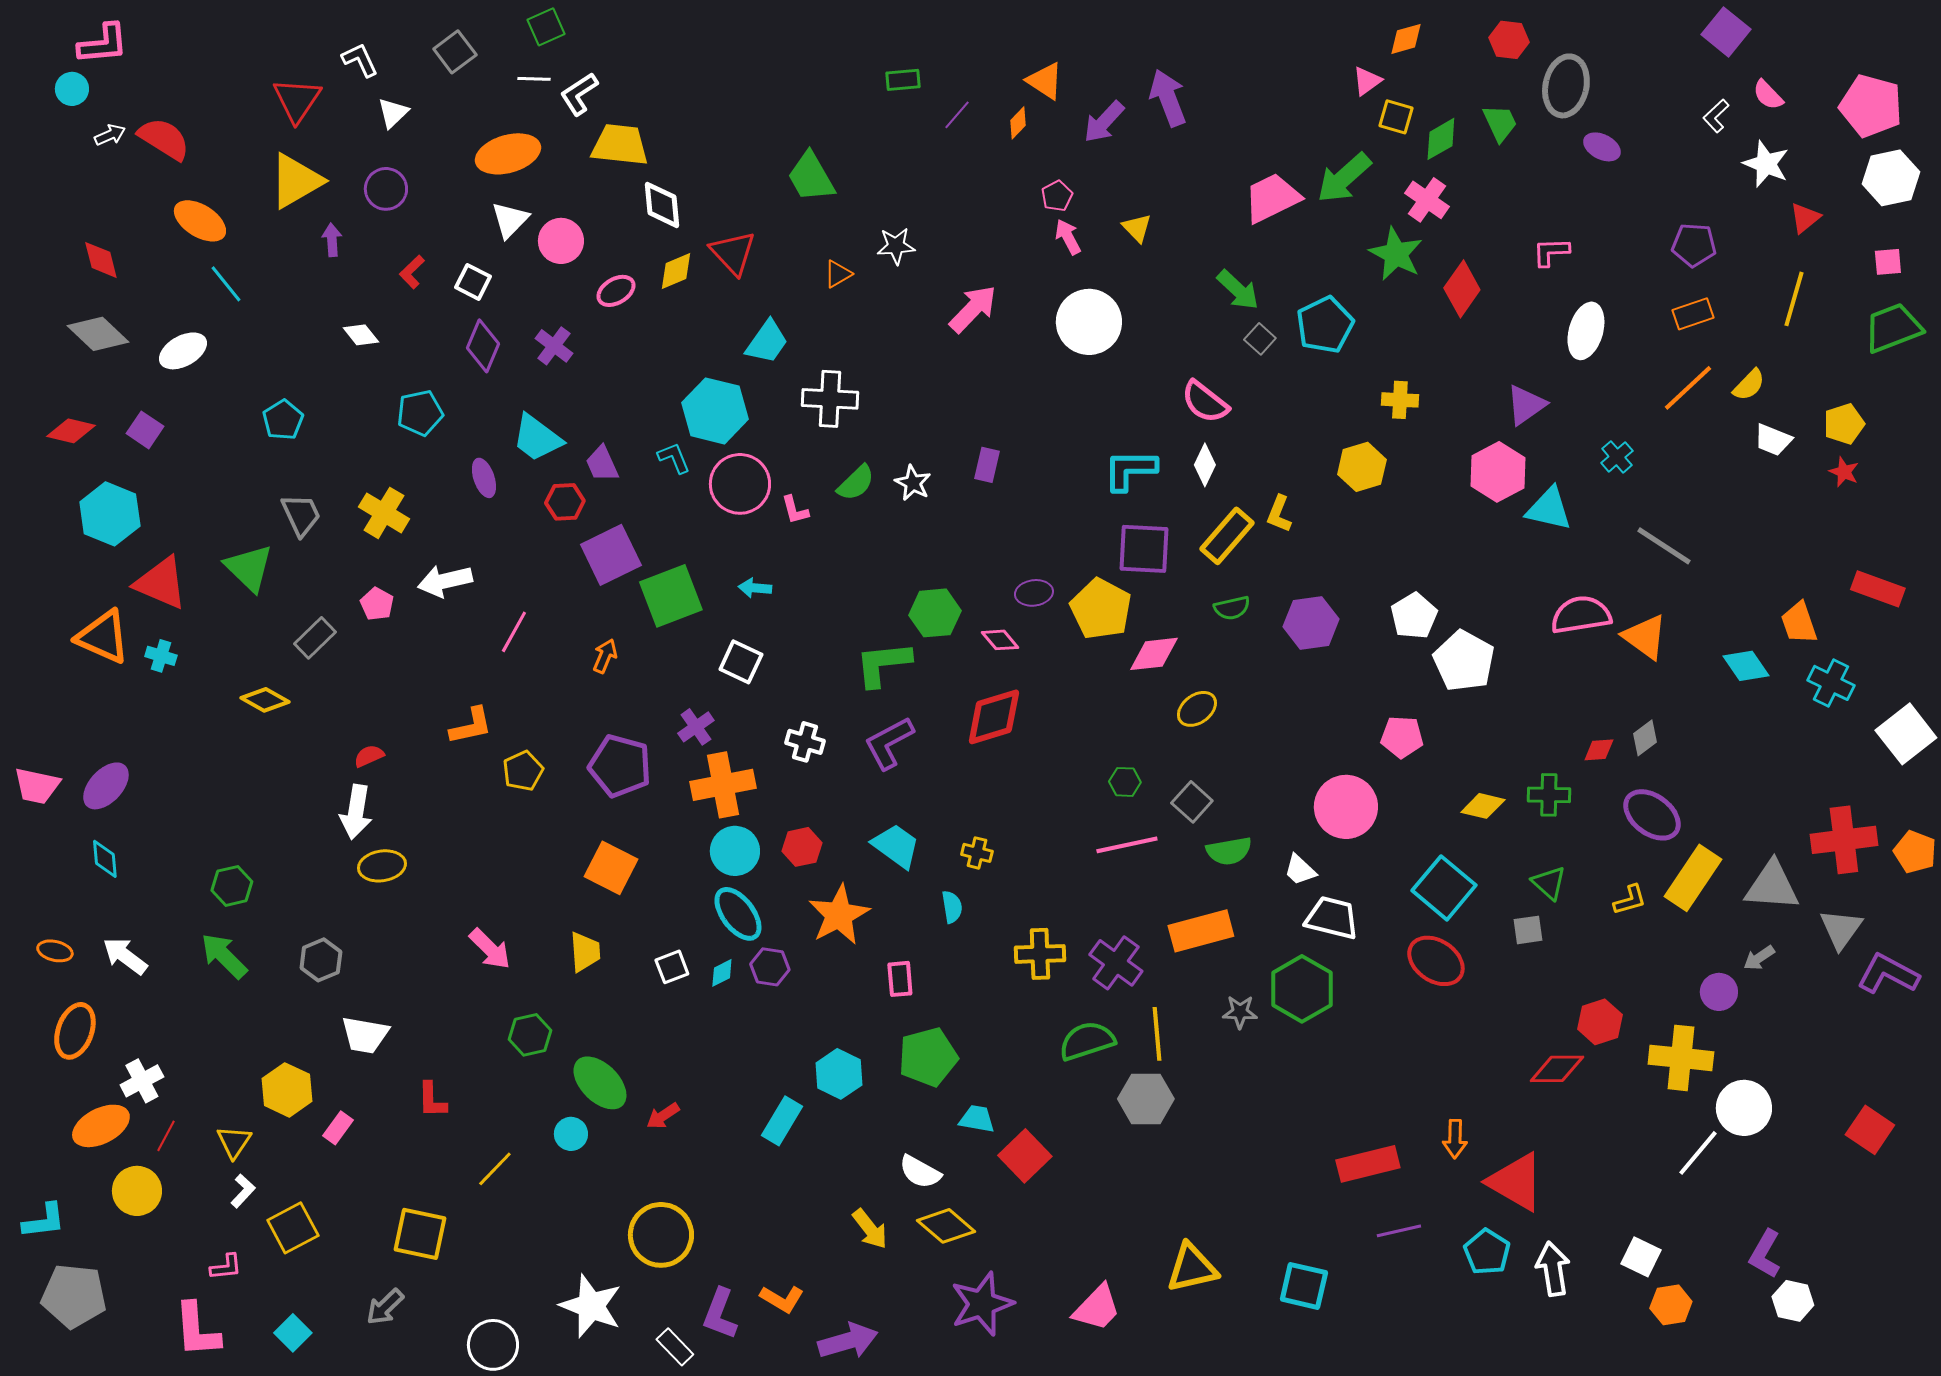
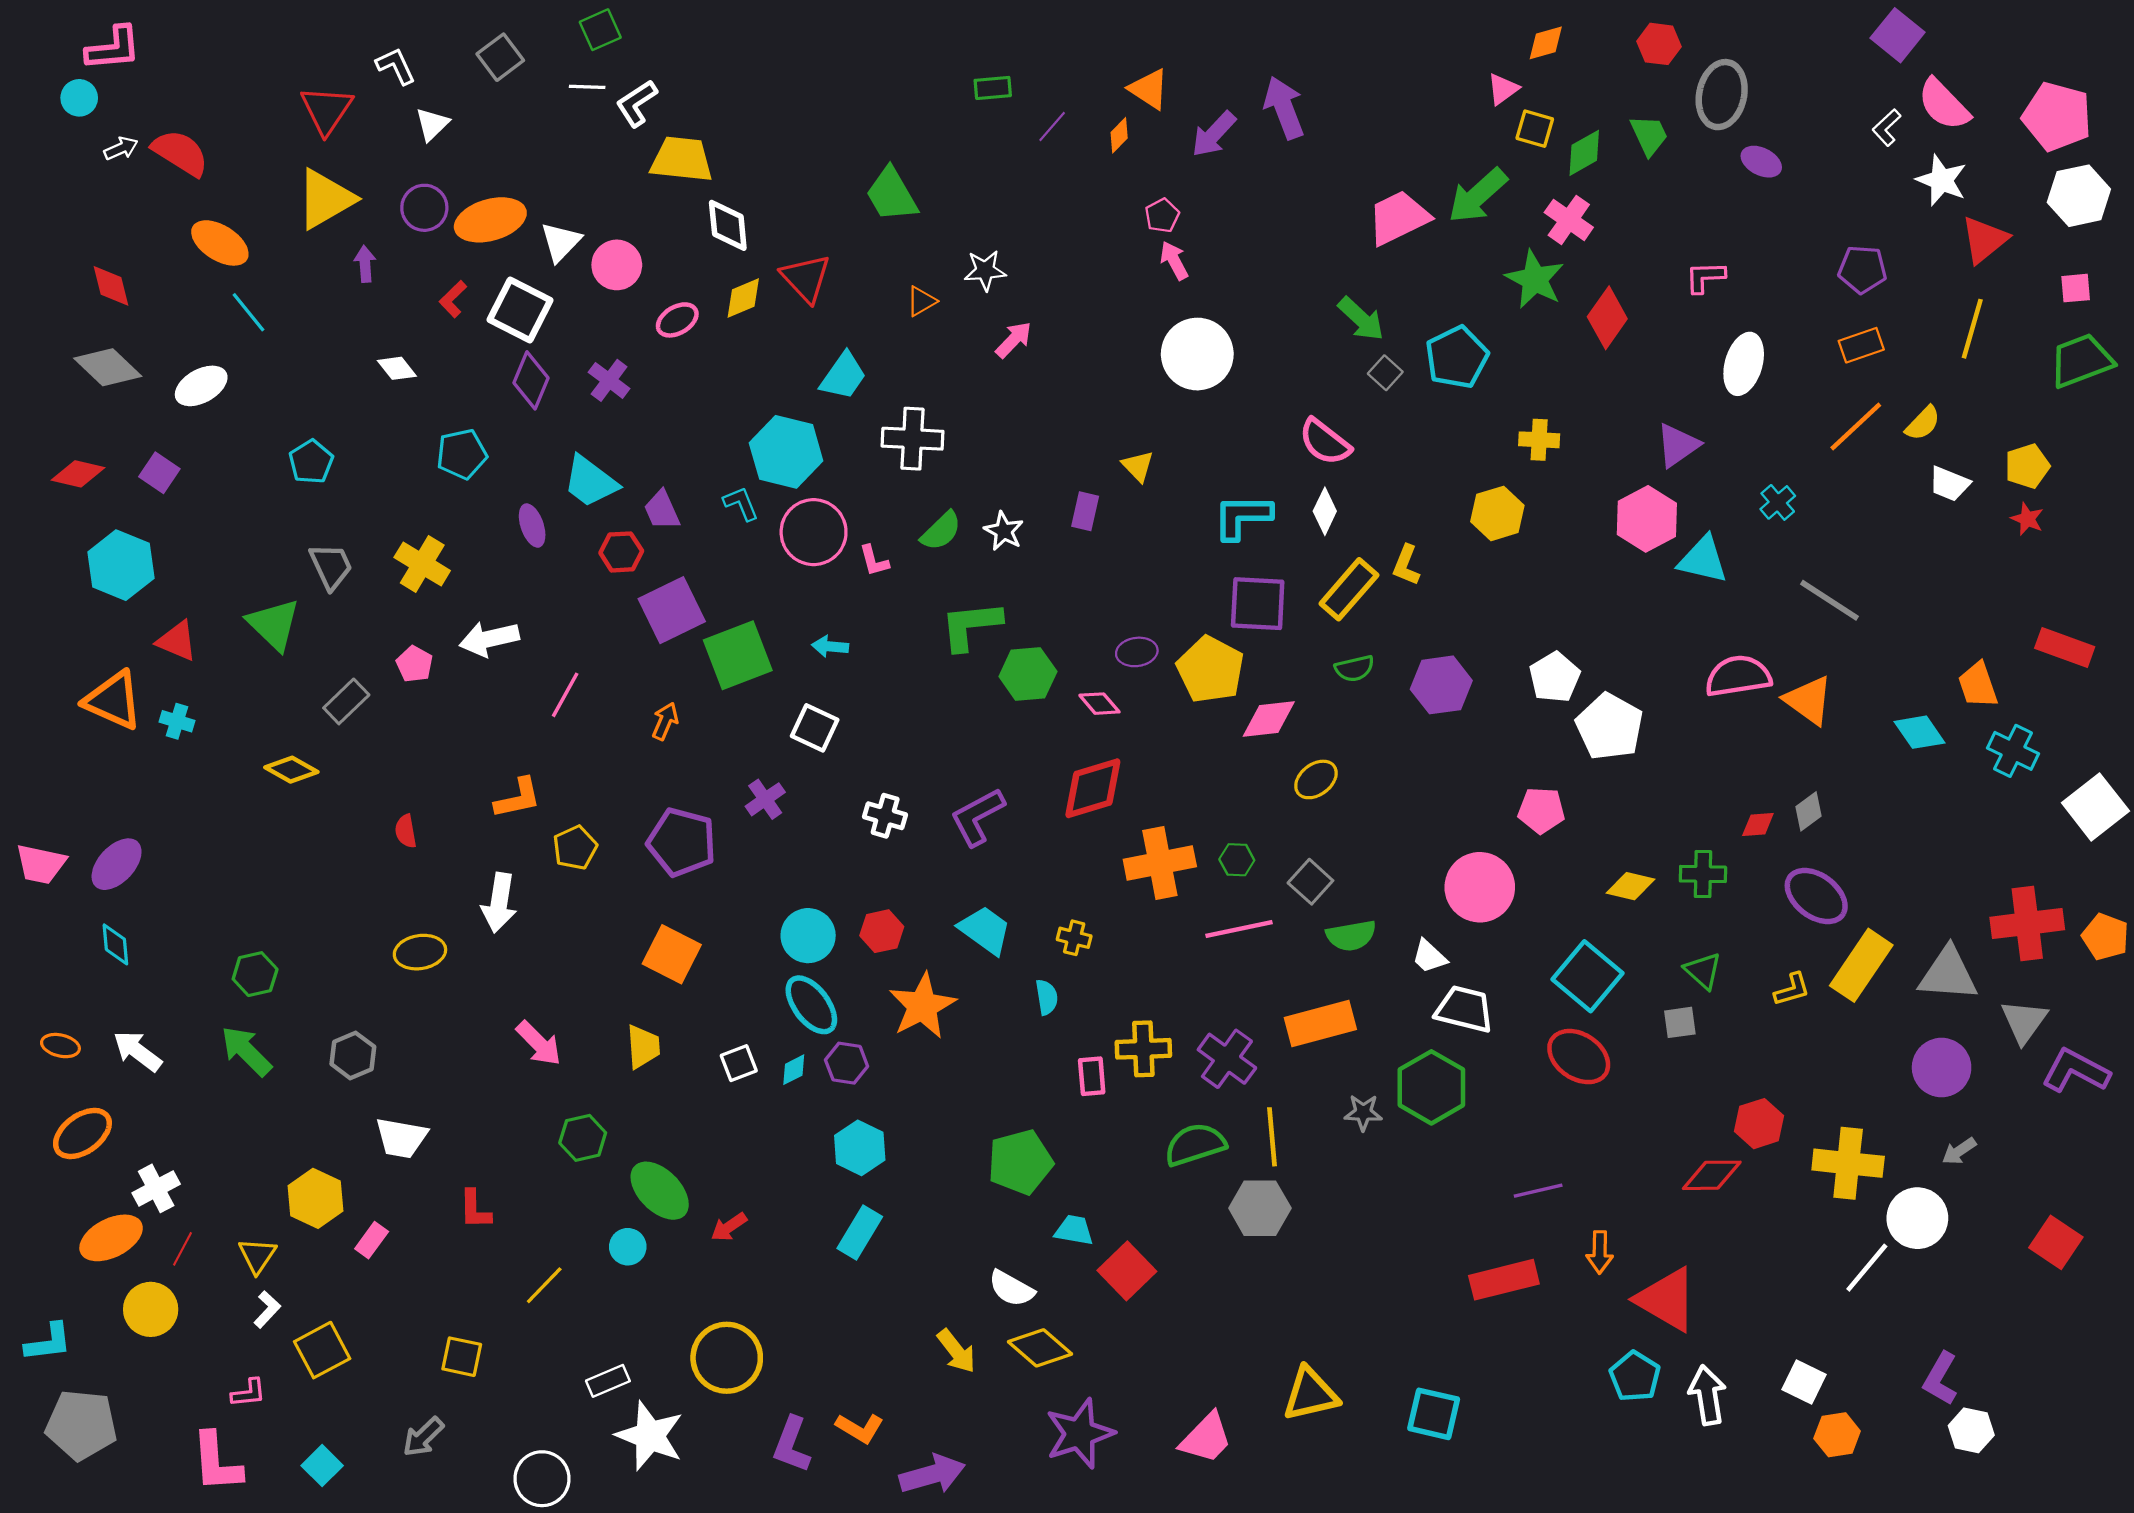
pink semicircle: (1768, 95) -> (1944, 104), size x1.6
orange ellipse: (508, 154) -> (490, 220), moved
red triangle: (1805, 218) -> (1984, 240), size x1.4
yellow triangle: (1137, 228) -> (1138, 466), moved
white square: (473, 282) -> (520, 310), size x1.6
pink arrow: (973, 309) -> (1014, 340), moved, size x0.7
red triangle: (161, 583) -> (177, 641), size x0.7
green L-shape: (883, 664) -> (971, 626), moved
red semicircle: (369, 756) -> (406, 831), turned -76
orange cross: (723, 785) -> (1160, 863), moved
white arrow: (356, 812) -> (499, 903), moved
gray arrow: (1759, 958) -> (1959, 1151), moved
pink rectangle: (900, 979) -> (1092, 1076), moved
purple circle: (1719, 992) -> (1942, 1068), moved, size x1.4
orange ellipse: (75, 1031) -> (82, 1133), turned 34
cyan hexagon: (839, 1074) -> (860, 1148), moved
purple line: (1399, 1231) -> (1538, 1191), moved
yellow square: (420, 1234) -> (462, 1357), size x0.7
white rectangle: (675, 1347) -> (608, 1381), moved, turned -69

